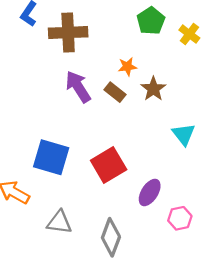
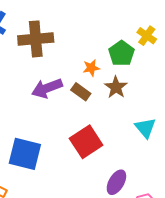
green pentagon: (151, 21) -> (121, 53), moved
purple arrow: (78, 87) -> (47, 88), turned -76
red square: (109, 165) -> (86, 142), moved

